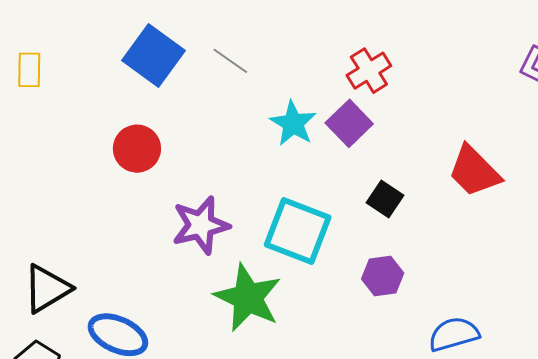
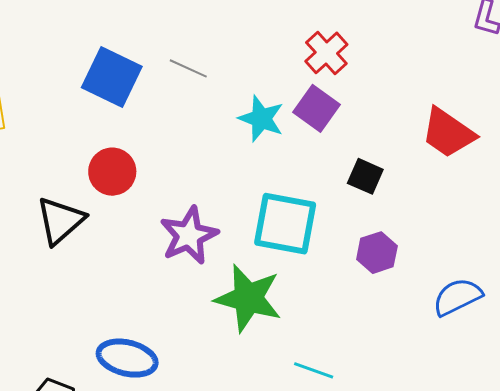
black triangle: (47, 289) -> (60, 221), moved

